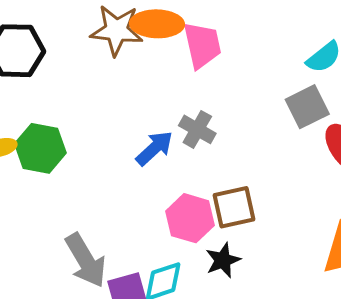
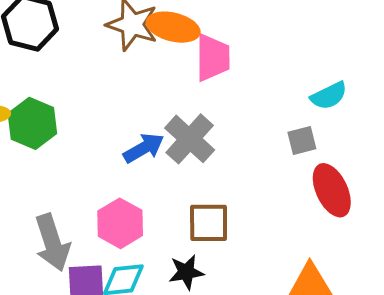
gray square: (307, 107) -> (302, 141), size x0.7
gray cross: (197, 129) -> (190, 139), size x1.4
pink hexagon: (190, 218) -> (120, 223), moved

